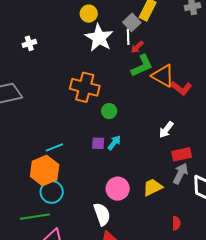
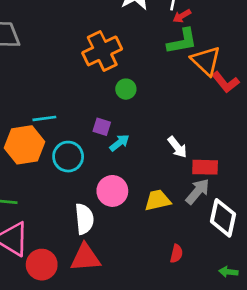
orange cross: (85, 87) -> (102, 51), turned 36
white arrow: (166, 130) -> (177, 147), moved, turned -90
cyan arrow: (114, 143) -> (119, 143), moved
cyan circle: (52, 192) -> (68, 157), moved

